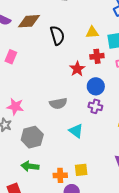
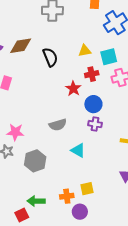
green arrow: (30, 166) -> (36, 201), moved

